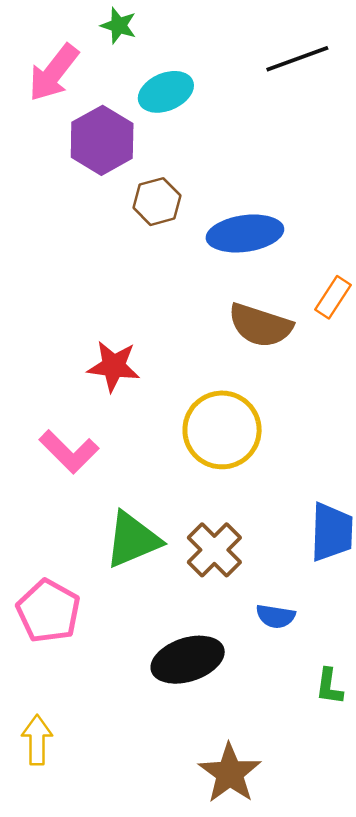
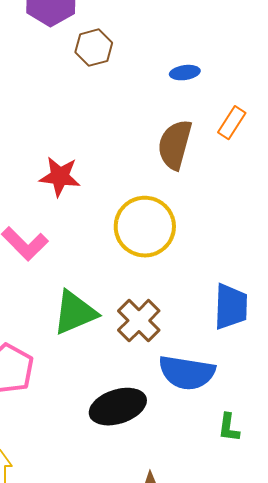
blue ellipse: (245, 233) -> (185, 73), moved, size x0.5
brown semicircle: (260, 325) -> (175, 145), turned 87
blue semicircle: (276, 616) -> (187, 373), size x1.8

